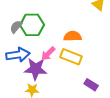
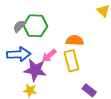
yellow rectangle: (71, 57) -> (72, 61), turned 50

